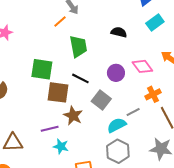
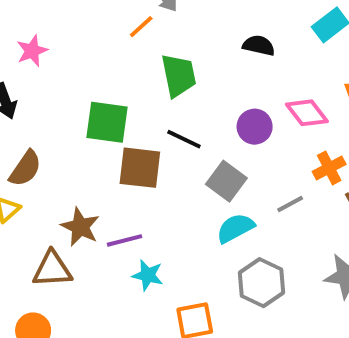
brown star: (73, 116) -> (80, 227), moved
cyan semicircle: (117, 125) -> (235, 228), moved

